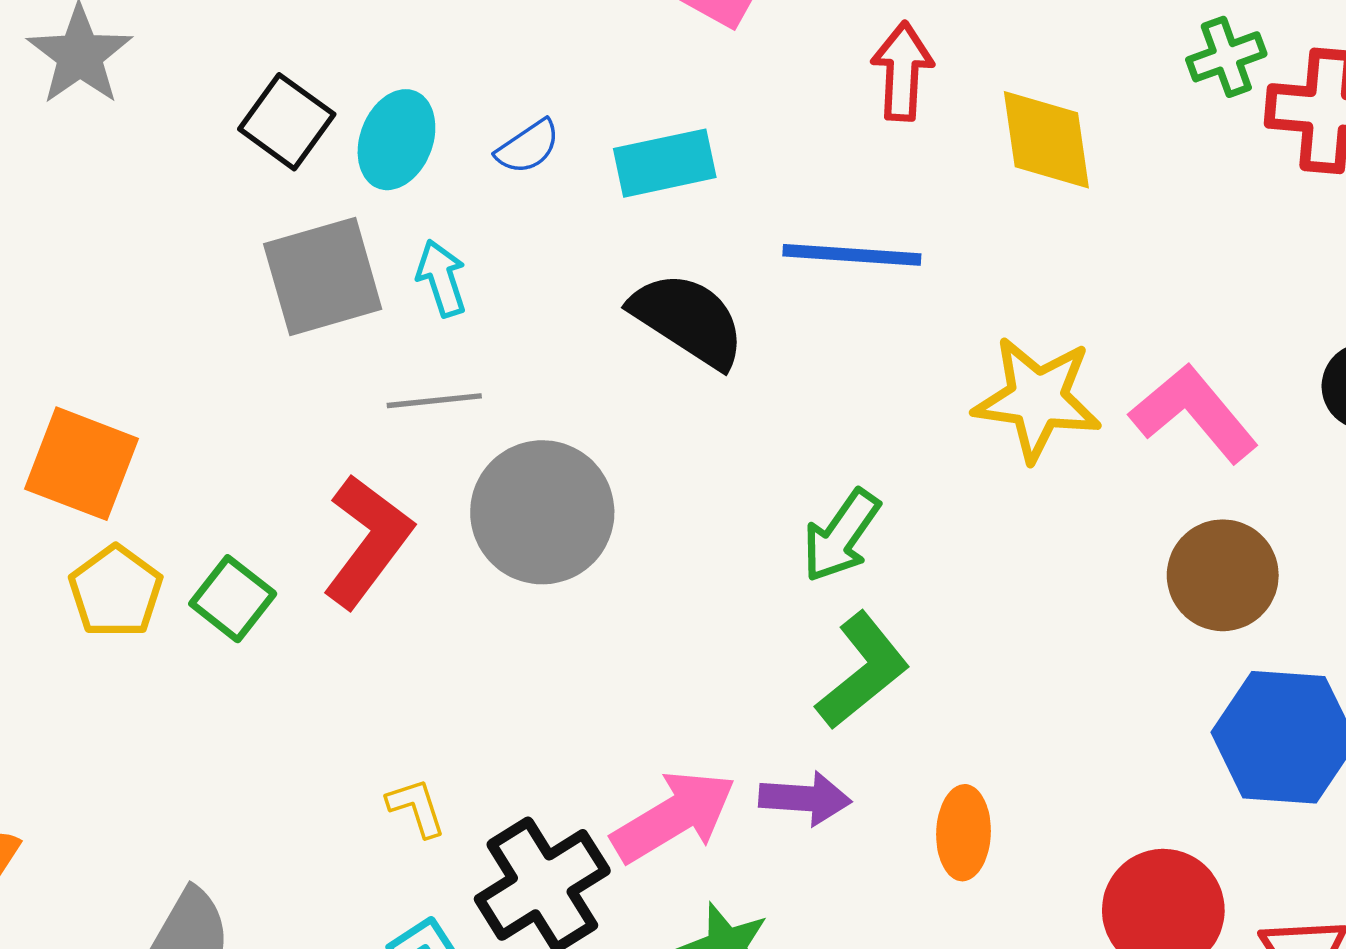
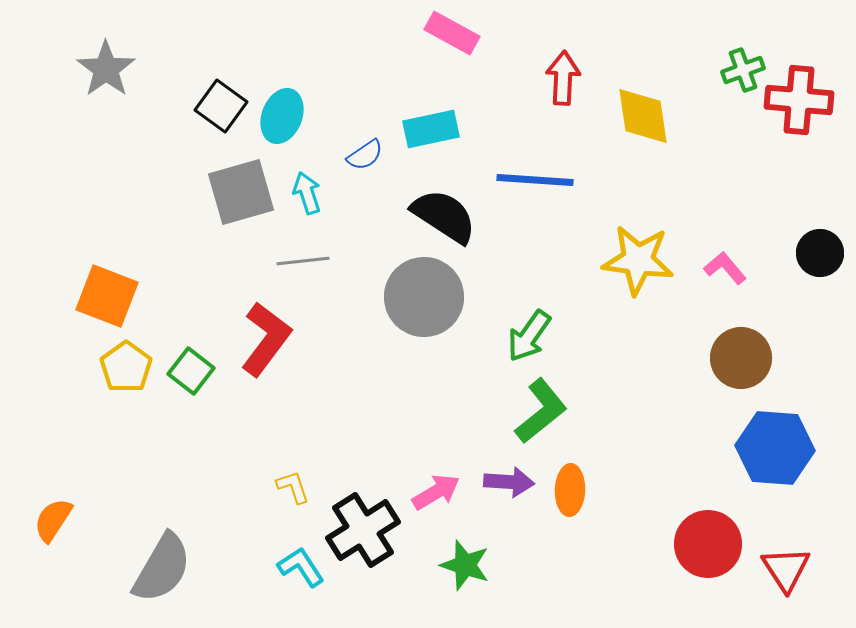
blue semicircle: (528, 147) -> (365, 155), moved
pink L-shape: (1194, 413) -> (725, 268), size x0.6
gray circle: (542, 512) -> (424, 297), moved
pink arrow: (674, 817) -> (436, 492), size x0.7
orange ellipse: (964, 833) -> (570, 490), moved

